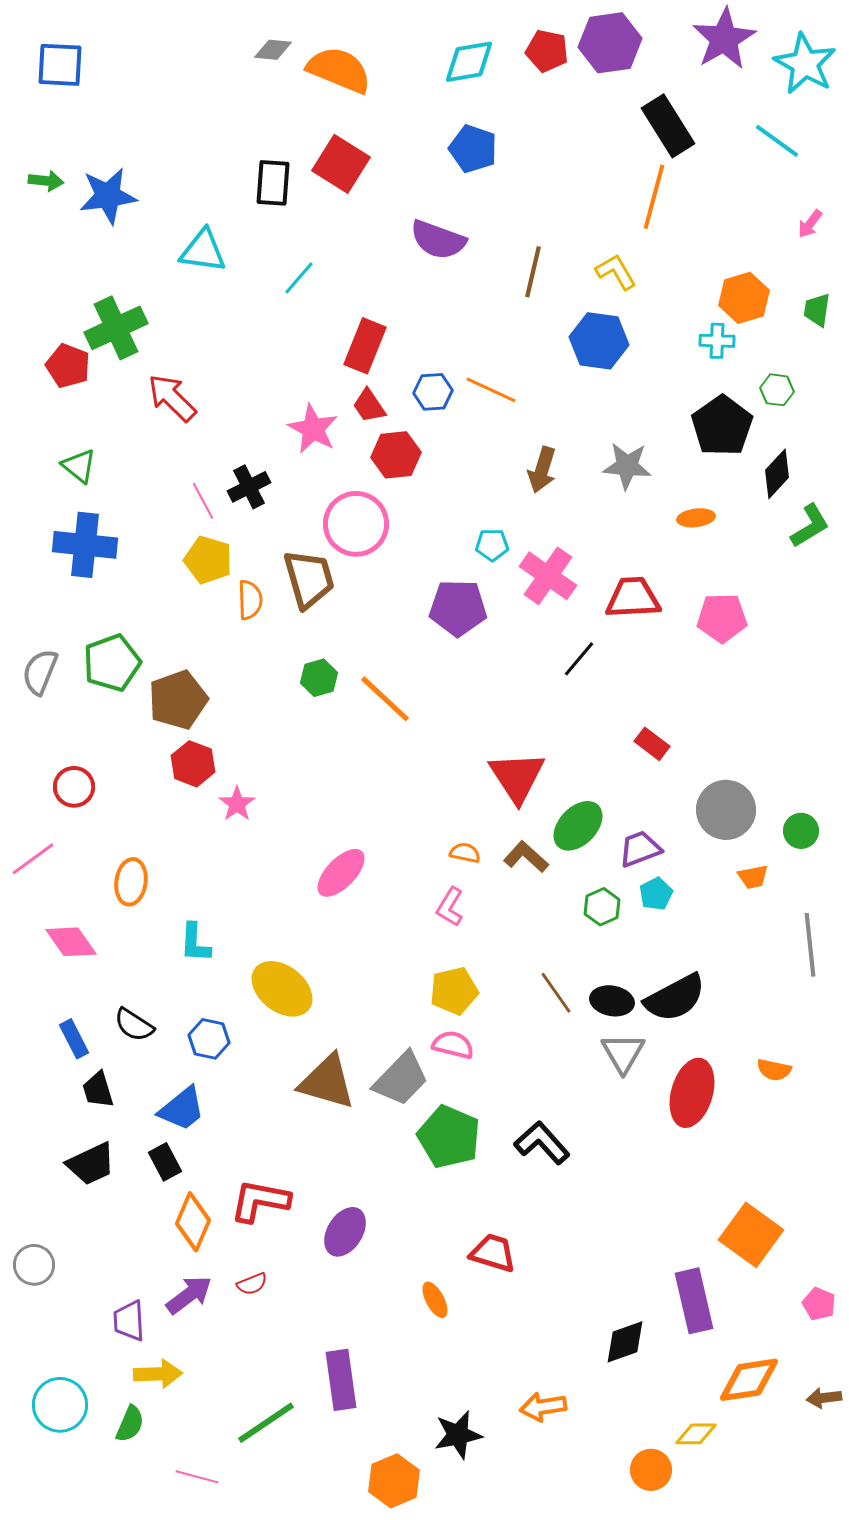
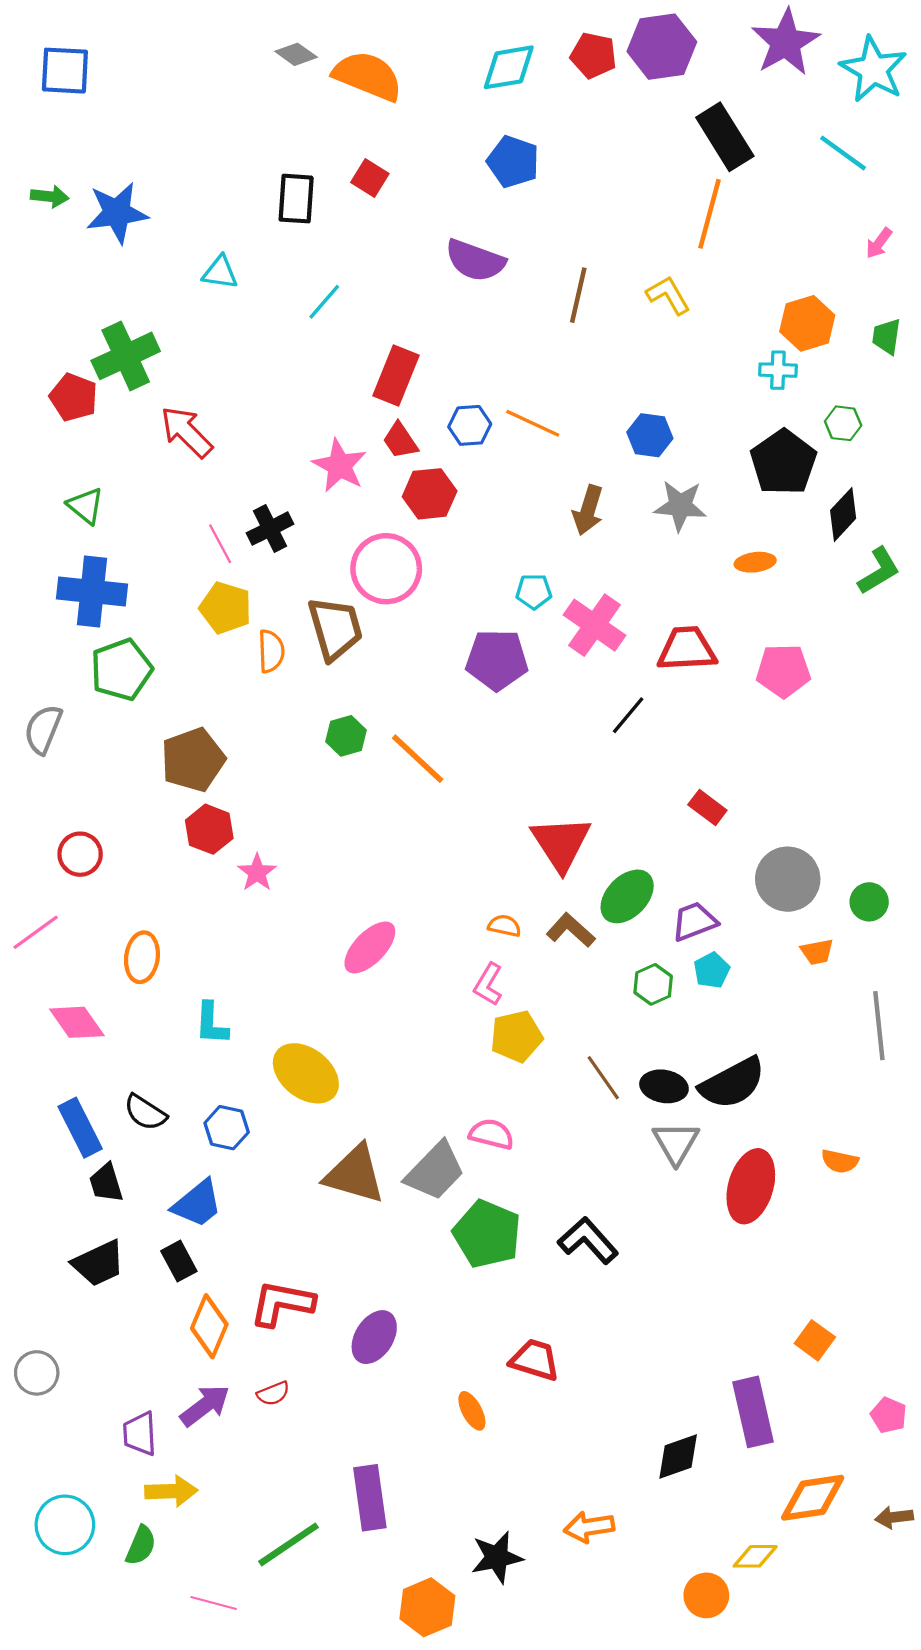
gray diamond: (273, 50) -> (296, 54), turned 30
red square: (341, 164) -> (370, 178), size x0.6
cyan triangle: (203, 251) -> (220, 272), size x0.7
blue hexagon: (599, 341) -> (650, 435), moved, size x0.7
green pentagon: (112, 663) -> (121, 670), moved
yellow pentagon: (454, 991) -> (516, 1036), moved
blue rectangle: (74, 1039) -> (80, 1128), size x1.4
orange square: (751, 1235) -> (815, 1340), size x0.6

